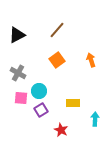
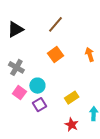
pink square: (21, 98) -> (19, 93), turned 32
yellow rectangle: (73, 103) -> (72, 98), turned -32
red star: (61, 130) -> (72, 125), moved

